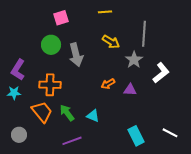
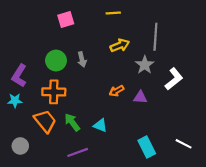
yellow arrow: (111, 42) -> (120, 45), turned -54
green circle: (51, 45) -> (56, 61), moved
gray arrow: (76, 55) -> (82, 59), size x0.6

